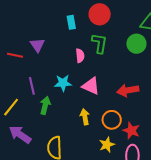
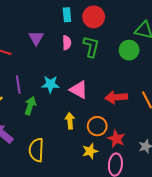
cyan rectangle: (71, 22) -> (67, 15), moved
purple triangle: (37, 45) -> (36, 38), moved
pink semicircle: (80, 56) -> (67, 43), moved

